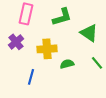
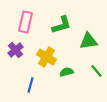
green triangle: (89, 33) -> (88, 41), turned -42
yellow cross: (47, 49) -> (46, 57), turned 36

